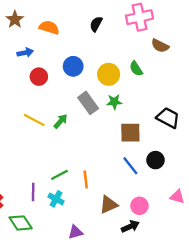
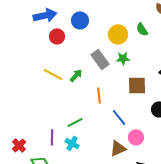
blue arrow: (25, 53) -> (45, 15), size x1.6
blue circle: (73, 66) -> (80, 20), moved
blue line: (130, 166) -> (119, 117), moved
orange line: (86, 180) -> (99, 95), moved
pink circle: (139, 206) -> (136, 137), moved

